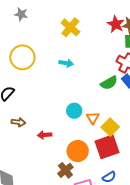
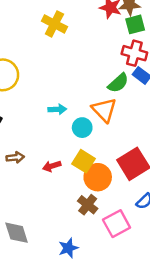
cyan arrow: (66, 63) -> (57, 109), moved
orange triangle: (93, 118) -> (104, 110), moved, size x1.5
yellow square: (110, 127) -> (83, 161), moved

